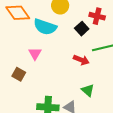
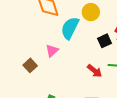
cyan semicircle: (45, 27) -> (70, 28), turned 80

